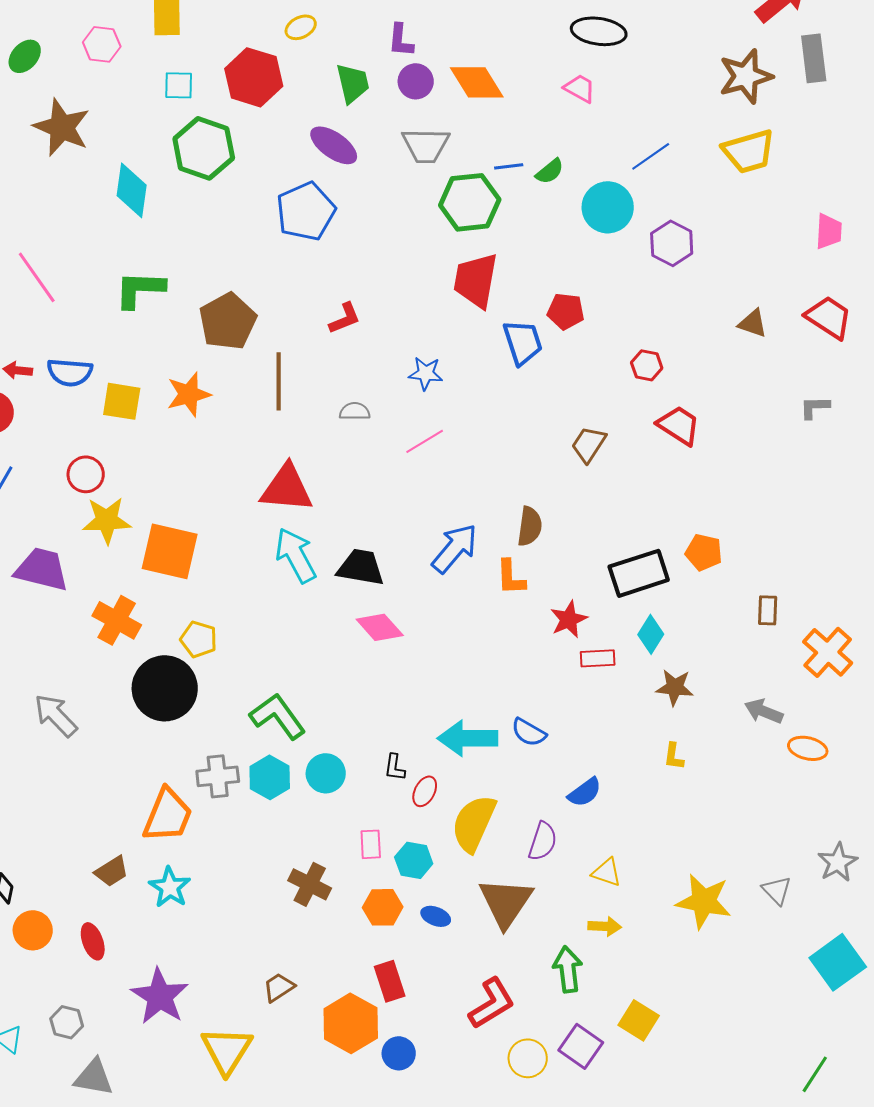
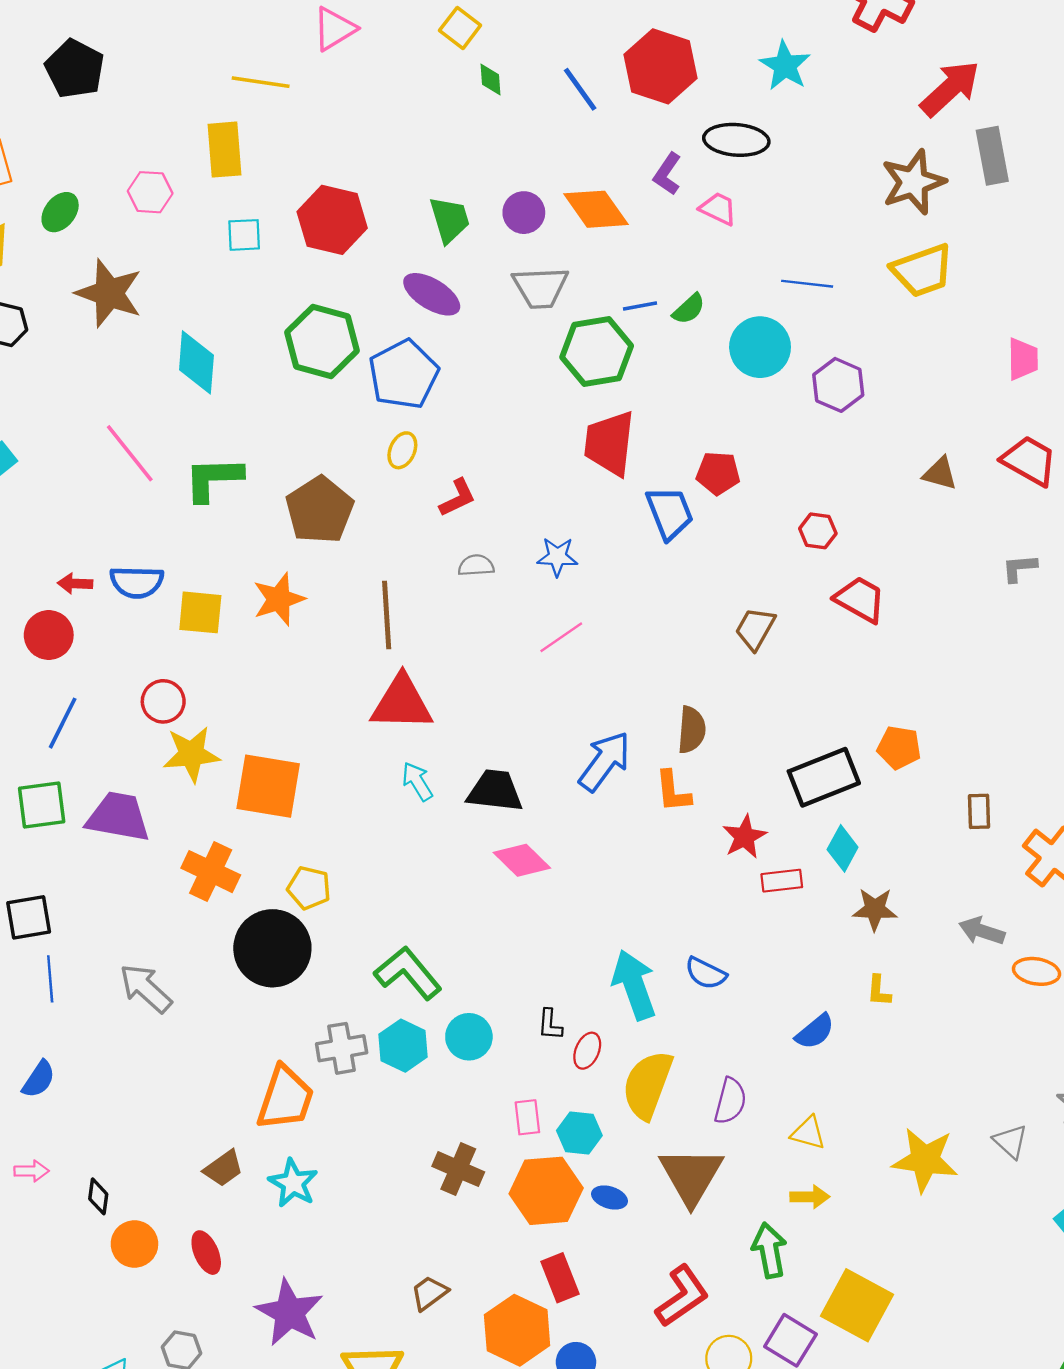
yellow ellipse: (301, 27) -> (402, 450), moved, turned -36
purple L-shape: (401, 40) -> (667, 174), moved, turned 33
green hexagon: (204, 148) -> (322, 341), moved
blue line: (651, 156) -> (807, 284), turned 45
pink line: (37, 277) -> (130, 453), moved
brown line: (279, 381) -> (387, 615), moved
gray semicircle: (355, 411) -> (476, 565), moved
cyan arrow: (296, 555) -> (417, 781), size x0.6
cyan arrow: (468, 738) -> (634, 985), turned 74
blue semicircle: (585, 792) -> (815, 1032), moved
orange hexagon: (383, 907) -> (546, 1191), size x1.5
yellow square: (639, 1020) -> (857, 1305), size x1.5

